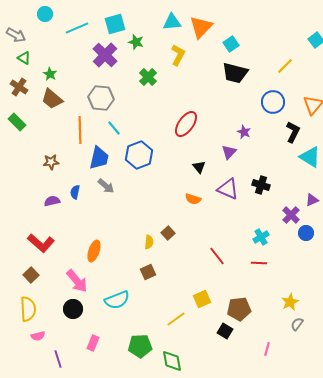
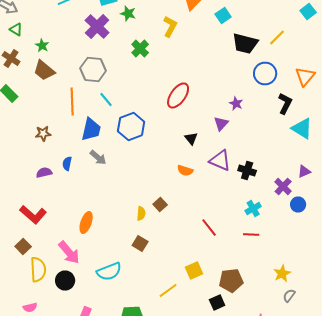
black trapezoid: (235, 73) -> (245, 44), moved
black cross: (261, 185) -> (247, 170), moved
brown square: (148, 272) -> (140, 244), turned -35
yellow semicircle: (28, 309) -> (38, 270), moved
black square: (225, 331) -> (217, 302), turned 35

